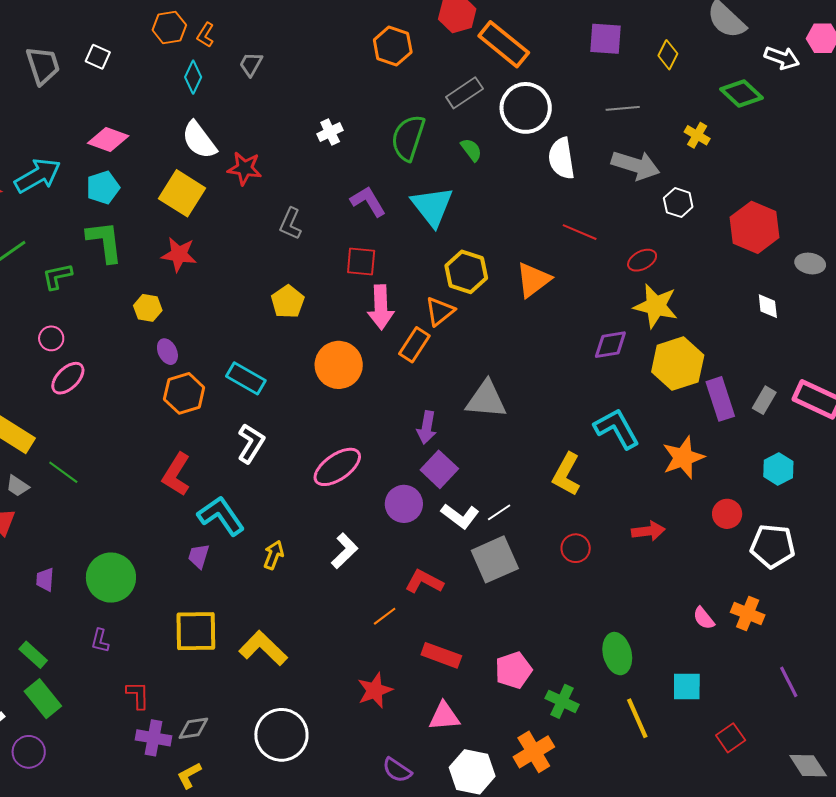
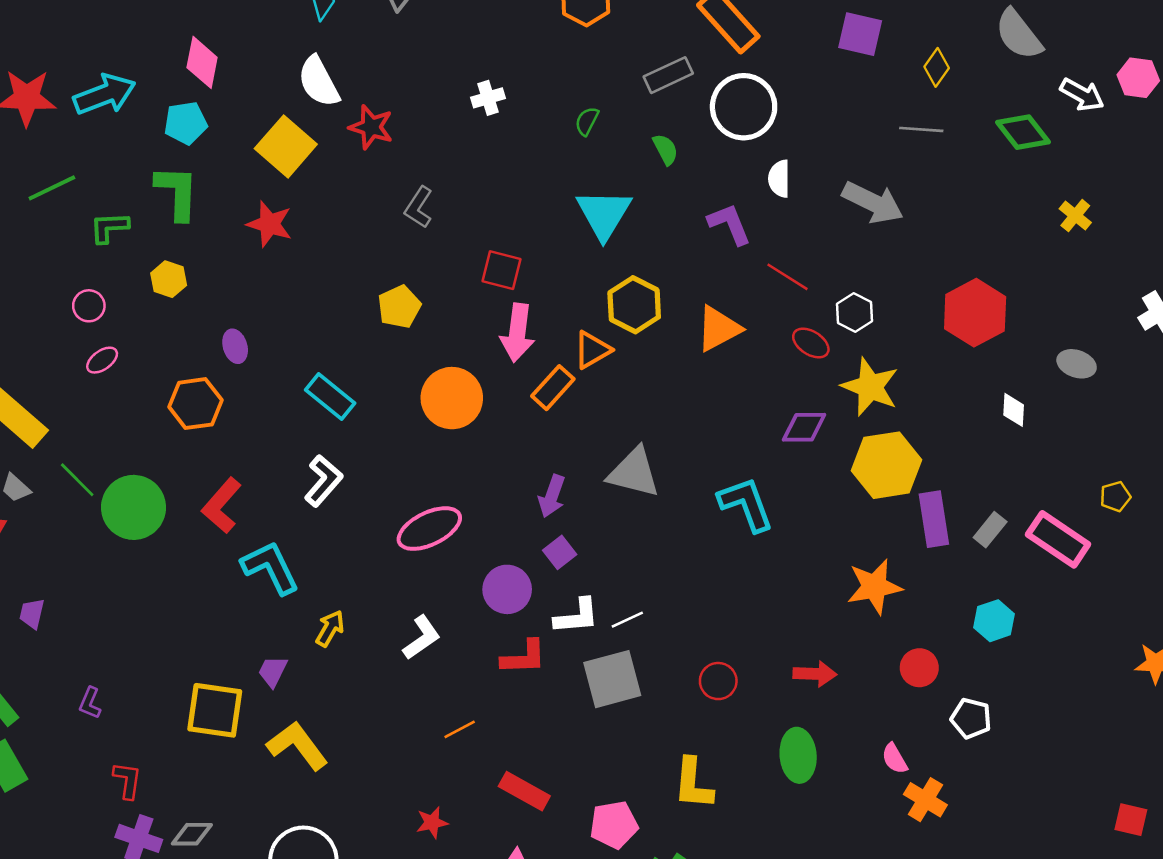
gray line: (623, 108) -> (921, 129), moved
yellow cross: (697, 135) -> (1075, 216), moved
green semicircle: (408, 138) -> (587, 121), size x0.5
pink diamond: (108, 139) -> (202, 62), turned 72
white semicircle: (561, 158) -> (779, 179), size x0.7
purple L-shape: (368, 201) -> (730, 224), moved
white hexagon: (678, 203) -> (855, 313), moved
red hexagon: (755, 227) -> (975, 313), moved
red ellipse: (642, 260) -> (811, 343), moved, turned 52
yellow hexagon: (148, 308) -> (169, 279), moved
pink ellipse: (68, 378) -> (102, 360), size x0.7
orange hexagon: (184, 393) -> (195, 404), moved
cyan L-shape: (617, 429) -> (746, 504), moved
purple square: (439, 469) -> (560, 552), size x0.7
yellow L-shape: (566, 474) -> (693, 784), moved, turned -33
white L-shape: (460, 516) -> (577, 616), turned -51
white pentagon: (773, 546) -> (971, 718), size x0.7
purple trapezoid: (199, 556) -> (273, 671), moved
green circle: (111, 578) -> (134, 507), moved
red L-shape: (424, 582) -> (524, 657), moved, turned 141
pink semicircle: (704, 618) -> (895, 759), moved
green ellipse: (617, 654) -> (798, 755), moved
red star: (375, 690) -> (432, 822), size x0.7

